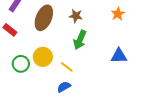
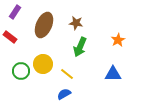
orange star: (118, 14) -> (118, 40), moved
blue triangle: (119, 56) -> (113, 74), moved

